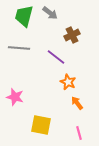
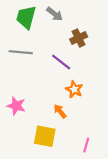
orange arrow: (77, 103) -> (60, 111), moved
pink line: (79, 133) -> (86, 145), turned 32

